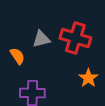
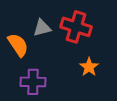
orange semicircle: (17, 56) -> (18, 45), size x1.4

